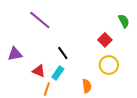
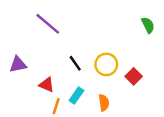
red square: (105, 40) -> (134, 76), moved
yellow circle: (109, 65) -> (106, 64), moved
cyan rectangle: (58, 73) -> (76, 95), moved

